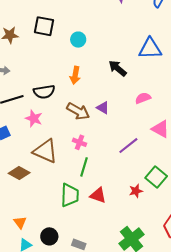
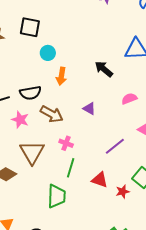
cyan circle: (78, 40) -> (48, 53), moved
brown arrow: (78, 111) -> (52, 114), moved
brown triangle: (45, 151) -> (32, 152), turned 36
red triangle: (98, 195) -> (100, 180), moved

